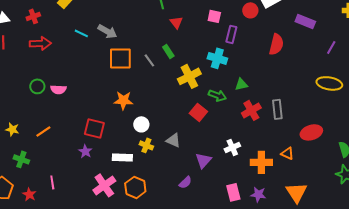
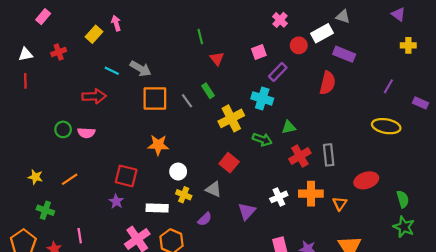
pink square: (214, 16) -> (259, 52), turned -32
purple rectangle: (305, 21) -> (344, 54), moved
purple rectangle: (231, 34) -> (278, 72), turned 30
red arrow: (40, 43) -> (94, 96), moved
red square: (198, 112) -> (229, 163), moved
orange triangle: (287, 153) -> (340, 204), turned 40
orange cross: (261, 162) -> (311, 194), moved
purple semicircle: (185, 182) -> (205, 219), moved

